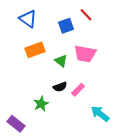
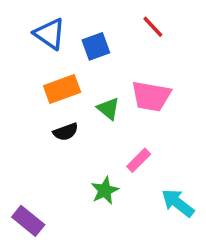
blue square: (66, 26) -> (96, 46), moved
black semicircle: (60, 87) -> (66, 132), moved
green star: (41, 104) -> (105, 191), moved

